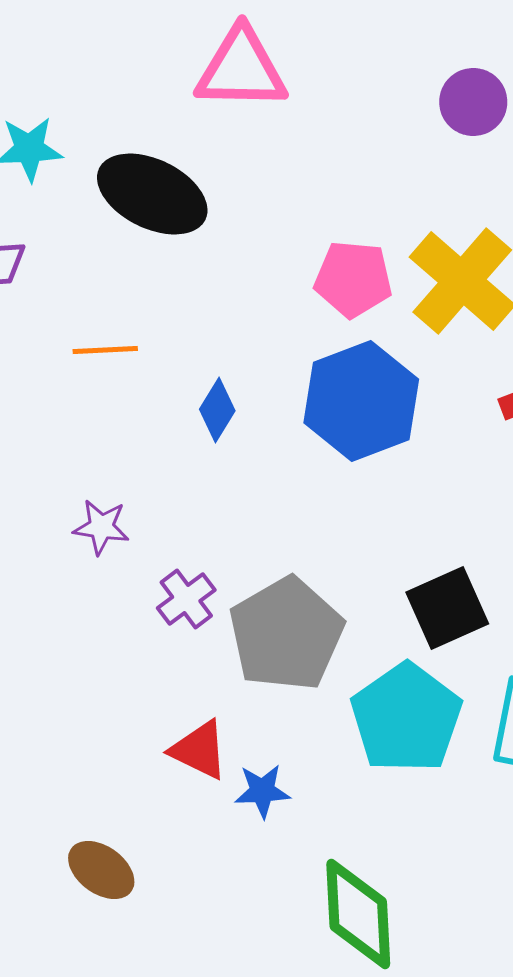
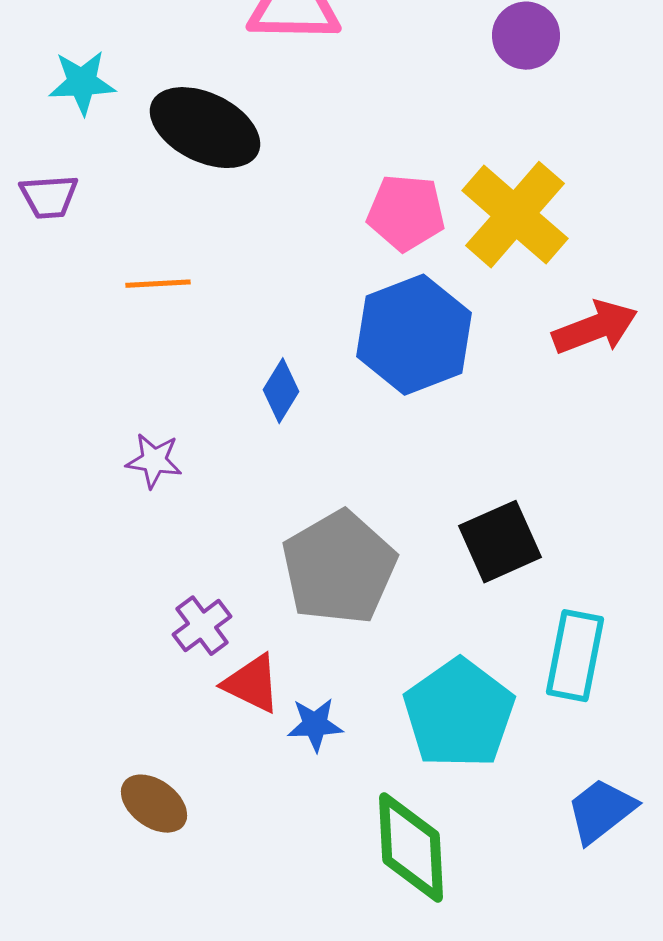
blue diamond: (217, 410) -> (281, 391), moved
purple cross: (186, 599) -> (202, 626), moved
cyan pentagon: (406, 718) -> (459, 714), moved

